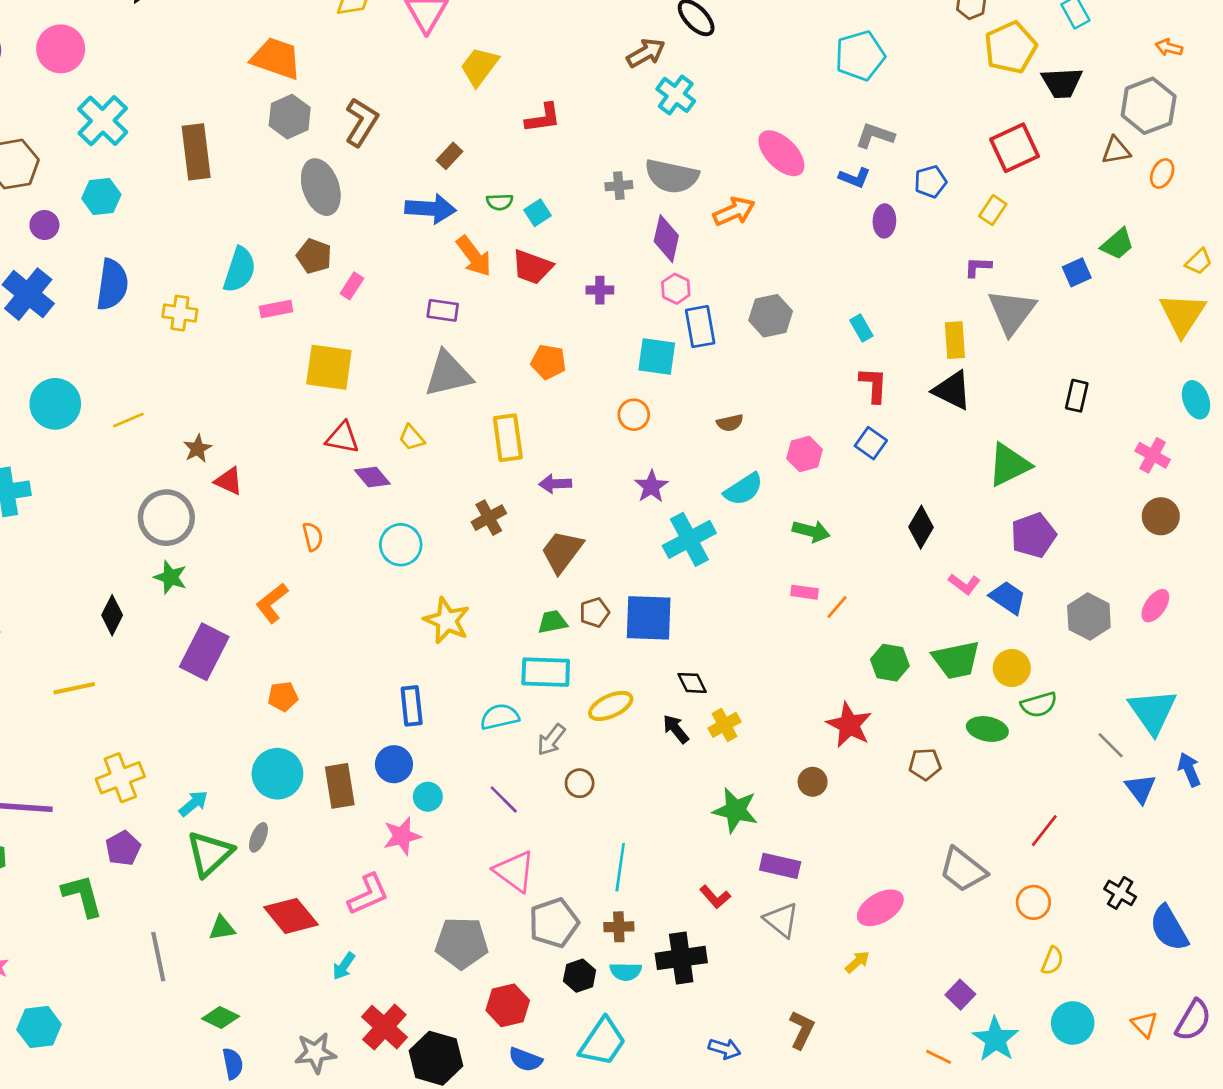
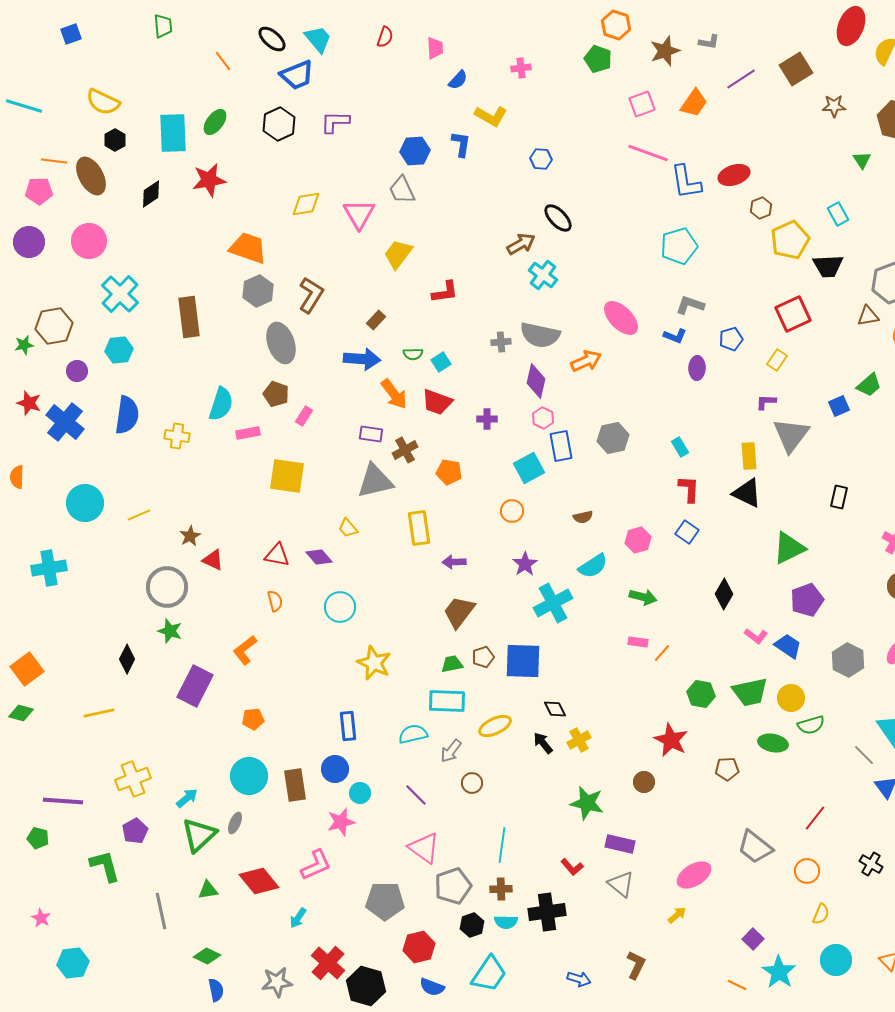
cyan square: (657, 356) -> (529, 468), turned -36
red triangle: (342, 438) -> (277, 555), moved
brown cross: (489, 518) -> (405, 450), moved

